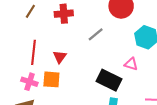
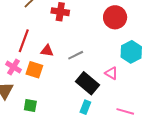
gray line: (96, 34) -> (76, 55), moved
red triangle: (60, 57) -> (47, 51), turned 48

